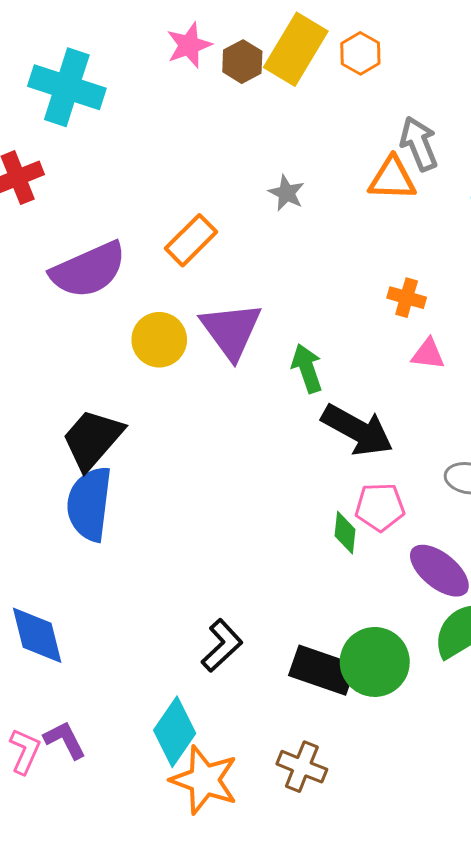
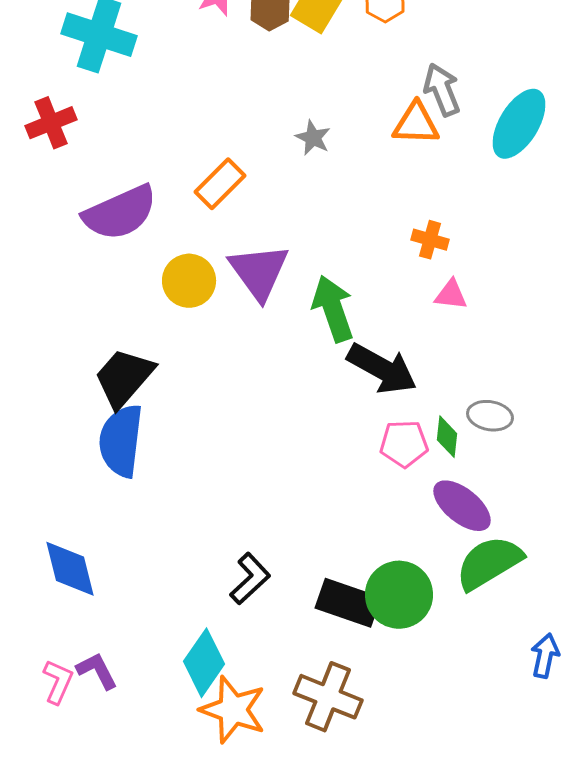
green arrow: (307, 368) -> (333, 309), size x1.4
green diamond: (345, 533) -> (447, 437), moved
brown cross: (302, 767) -> (328, 697), size x1.4

